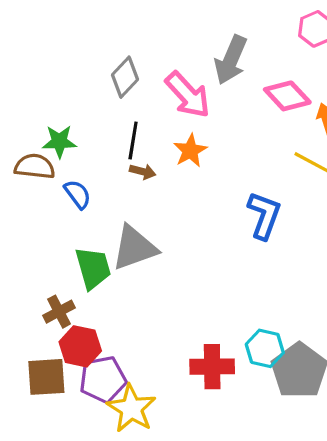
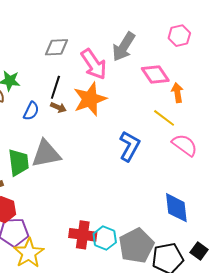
gray diamond: (125, 77) -> (57, 47), turned 35
orange star: (190, 151) -> (90, 99), size x1.6
blue semicircle: (78, 194) -> (31, 111), moved, turned 54
cyan hexagon: (265, 348) -> (105, 238), moved

